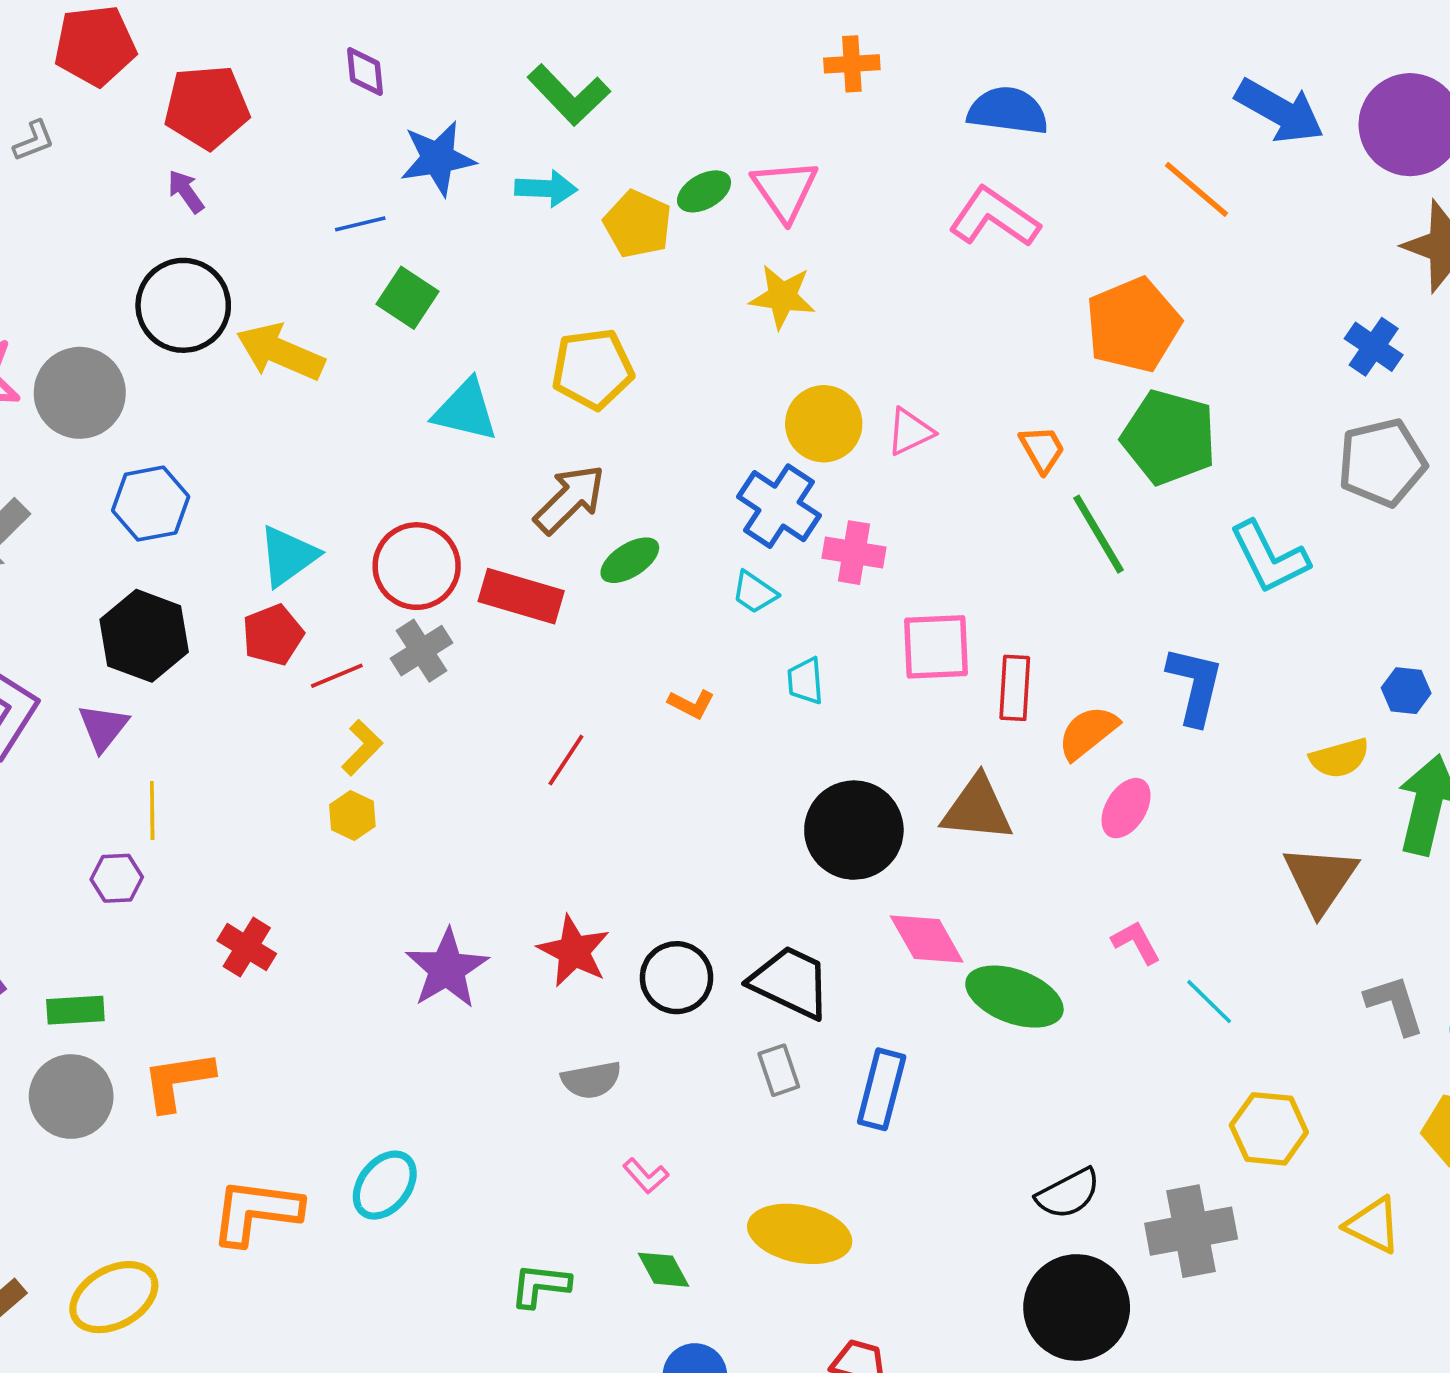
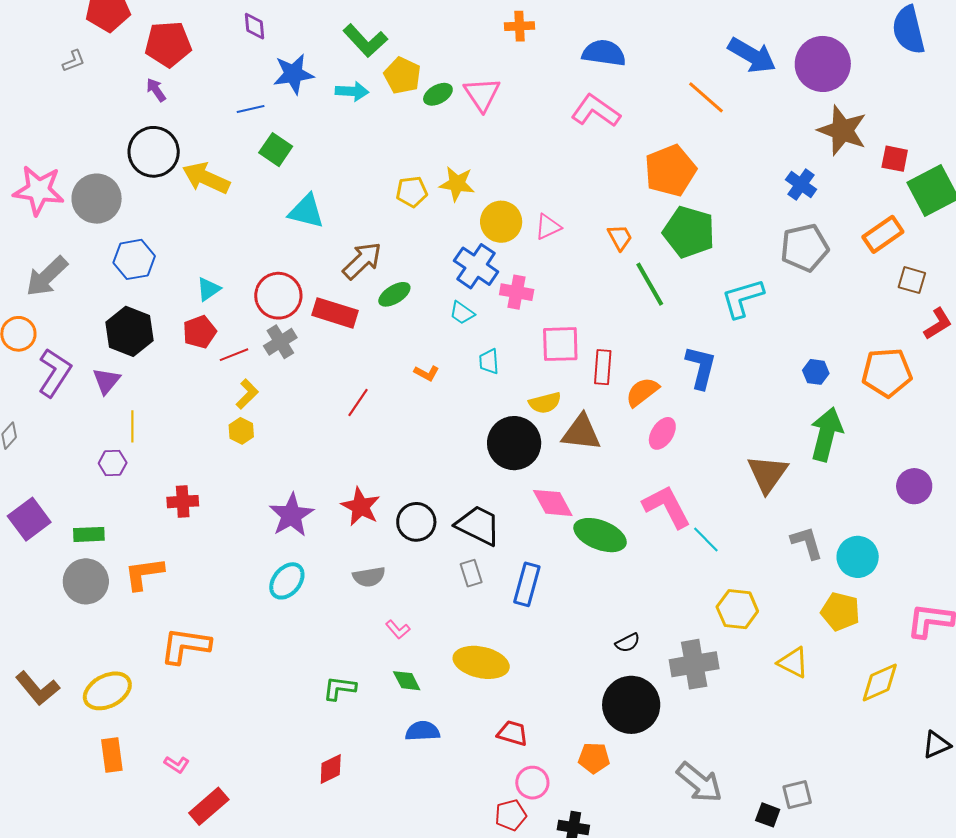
yellow pentagon: (638, 224) -> (402, 75), moved
yellow star: (782, 297) -> (457, 184), moved
yellow pentagon: (593, 369) -> (412, 192), moved, size x0.7
cyan triangle: (288, 556) -> (208, 289), size x0.7
cyan L-shape: (1269, 557) -> (742, 298), turned 99
yellow semicircle: (1340, 758) -> (545, 403), moved
pink L-shape: (1136, 942) -> (667, 507), size x1.8
red cross: (247, 947) -> (183, 502), turned -36
cyan ellipse: (385, 1185) -> (287, 581), moved
black semicircle: (1068, 1194) -> (628, 643), size x0.7

